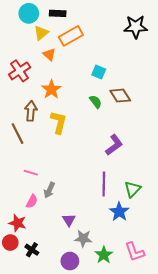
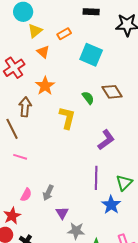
black rectangle: (58, 13) -> (91, 12), moved
orange rectangle: (71, 36) -> (64, 34), size x0.6
cyan square: (99, 72) -> (91, 55), moved, size x1.6
yellow L-shape: (59, 122) -> (67, 118), moved
pink line: (31, 173) -> (20, 157), moved
gray arrow: (49, 190) -> (48, 193), moved
red star: (17, 223) -> (12, 216), turned 30

